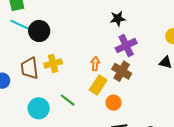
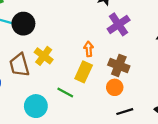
yellow cross: (53, 63) -> (44, 56), turned -30
brown cross: (122, 71) -> (119, 65), moved
yellow rectangle: (98, 85) -> (84, 72), moved

